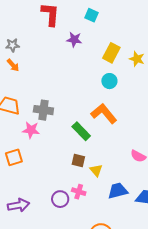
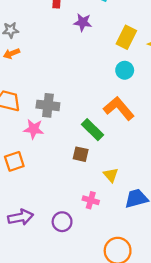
orange arrow: (13, 65) -> (11, 54), turned 112
brown square: (78, 161) -> (81, 154), moved
purple circle: (60, 199) -> (62, 222), moved

